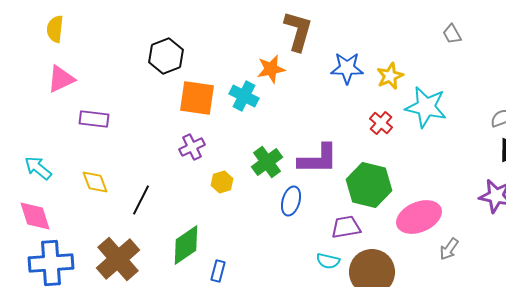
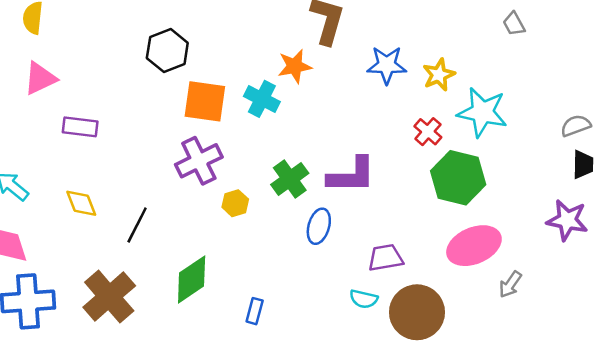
purple cross: (192, 147) -> (199, 161), size x1.5
green hexagon: (369, 185) -> (458, 178), moved
blue rectangle: (218, 271) -> (255, 311), moved

